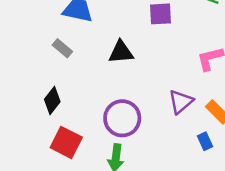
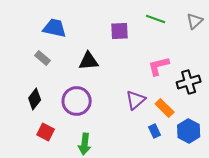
purple circle: (122, 118) -> (77, 101), moved
red square: (66, 142) -> (46, 132), size x0.7

